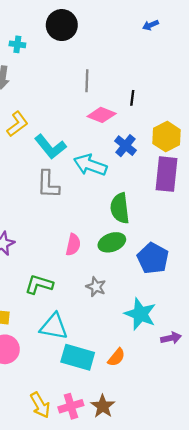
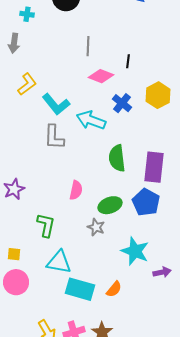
purple rectangle: (166, 174) -> (154, 167), moved
green ellipse: (112, 242) -> (110, 205), moved
green L-shape: (39, 284) -> (46, 225), turned 85

